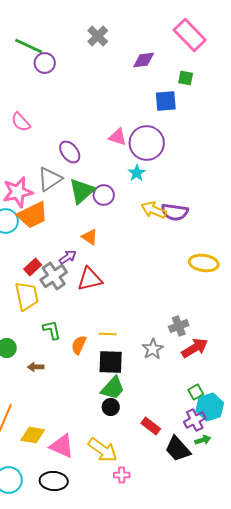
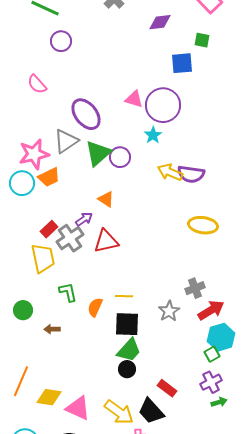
purple circle: (45, 63) -> (61, 41), moved
purple ellipse: (70, 152) -> (86, 114), size x1.4
orange trapezoid: (33, 215) -> (49, 177), size x0.7
yellow ellipse: (204, 263) -> (203, 225), moved
cyan hexagon: (210, 407) -> (221, 337), moved
black trapezoid: (178, 449) -> (151, 411), moved

